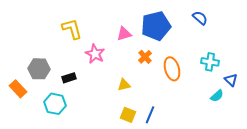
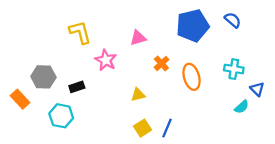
blue semicircle: (200, 18) -> (233, 20), moved
blue pentagon: (156, 26) -> (193, 26), moved
yellow square: (128, 115) -> (143, 128), turned 35

